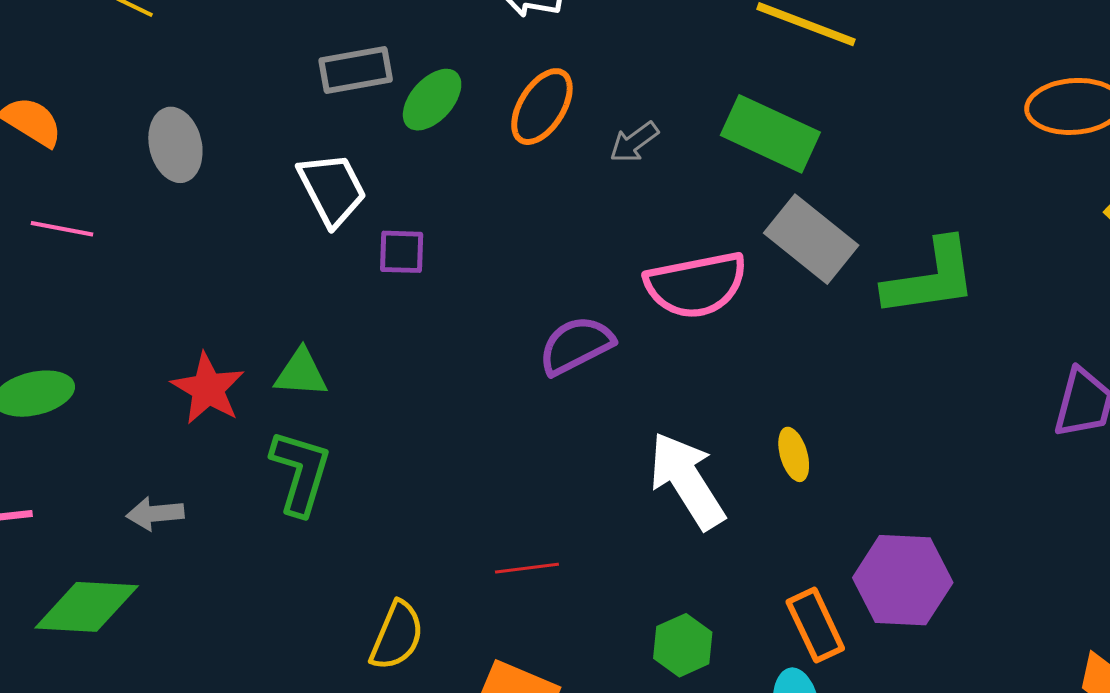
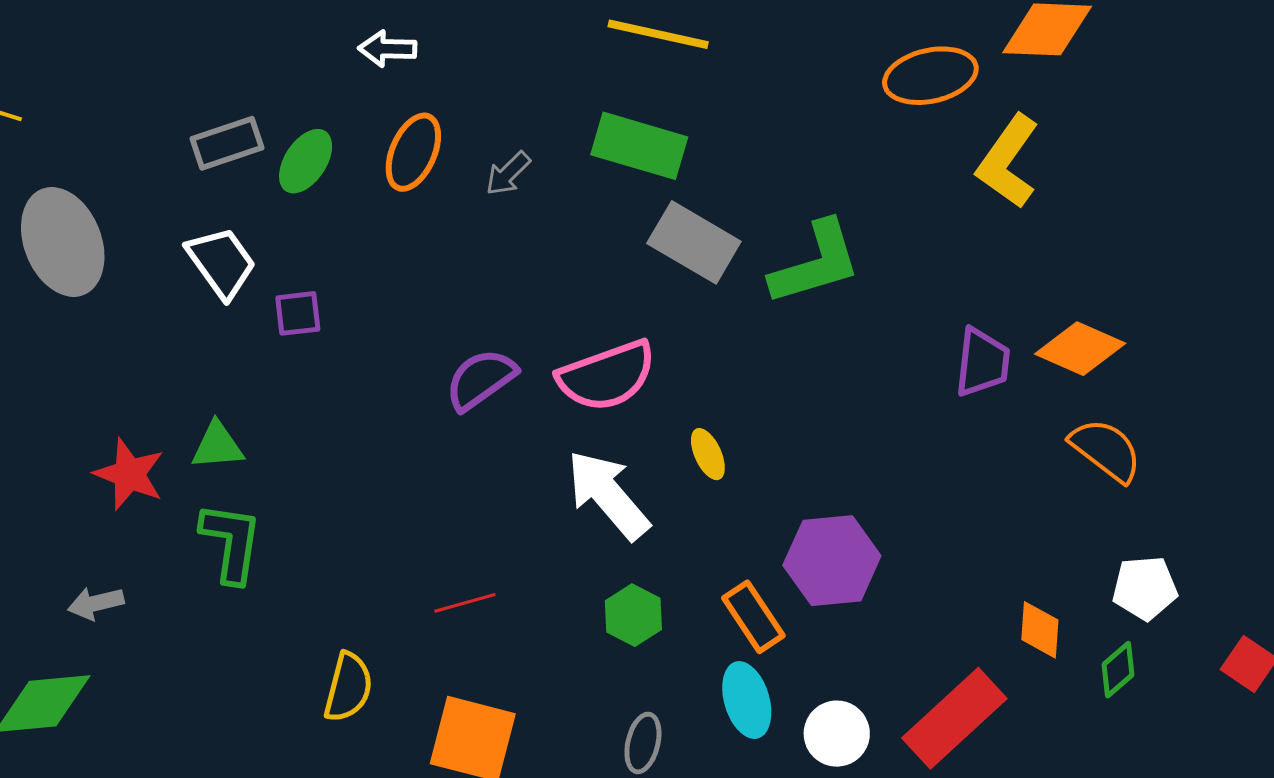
gray ellipse: (175, 145) -> (63, 242), size x1.5
pink semicircle: (696, 285) -> (607, 376), moved
green hexagon: (683, 645) -> (633, 615), moved

